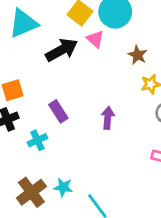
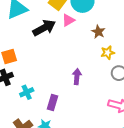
pink triangle: (95, 39) -> (68, 20), turned 48
purple rectangle: (58, 111) -> (53, 102), moved, turned 49

